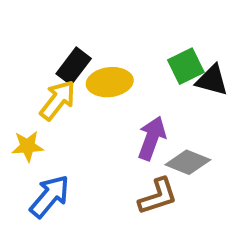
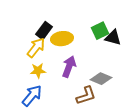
purple arrow: (152, 138) -> (69, 67), moved
yellow star: (28, 146) -> (38, 71), moved

